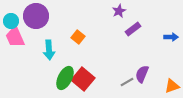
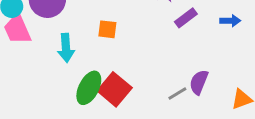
orange square: (78, 37) -> (107, 29), turned -32
blue arrow: (171, 37) -> (230, 21), moved

